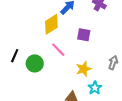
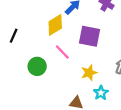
purple square: (84, 35) -> (90, 36), size x1.5
black line: (15, 56) -> (14, 36), moved

